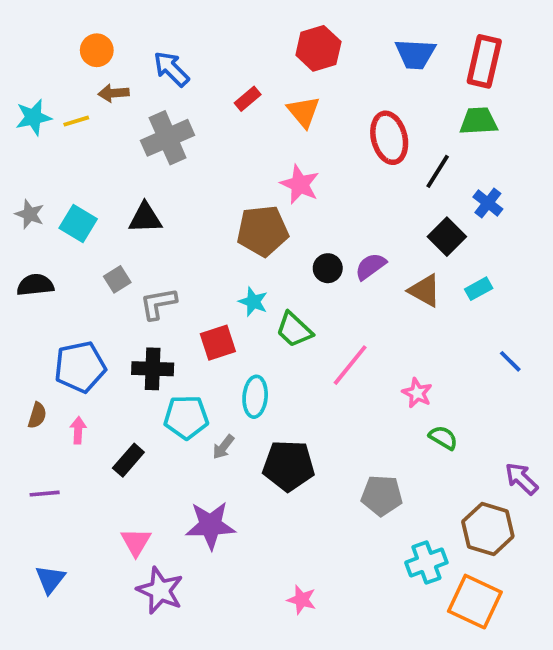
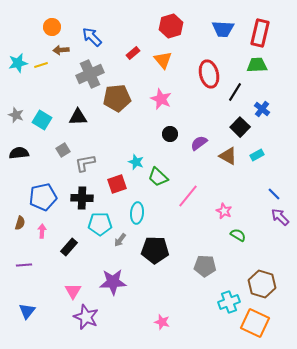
brown pentagon: (263, 231) -> (117, 98), moved
black circle: (328, 268) -> (170, 134), moved
purple arrow: (521, 479) -> (280, 217), moved

